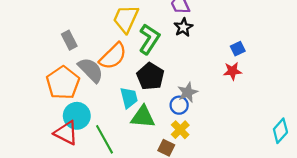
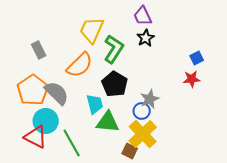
gray semicircle: (91, 70) -> (57, 93), moved
yellow cross: (180, 130) -> (143, 134), size x1.6

